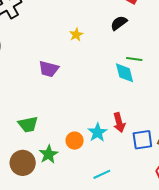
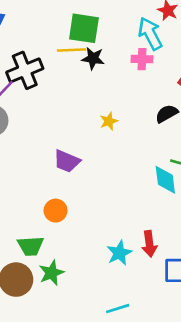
green trapezoid: (28, 124) -> (31, 246), moved
orange circle: (75, 141) -> (56, 211), moved

